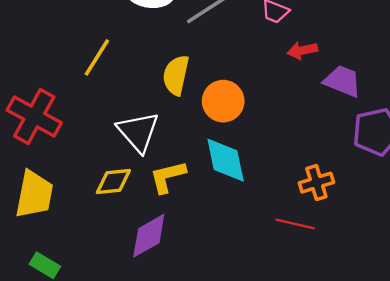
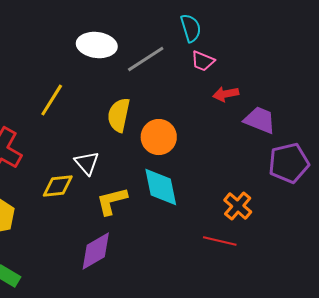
white triangle: (138, 132) -> (87, 163), size x0.7
yellow diamond: (113, 181) -> (58, 186), moved
orange cross: (316, 183) -> (238, 206), turned -32

